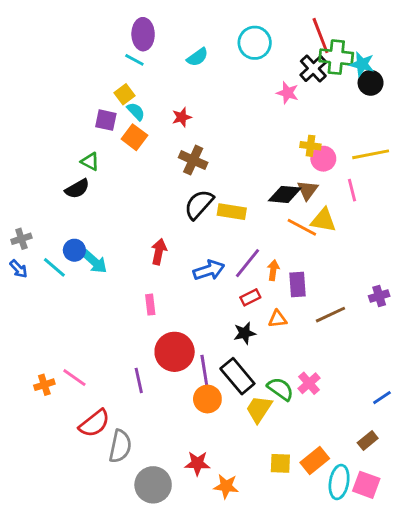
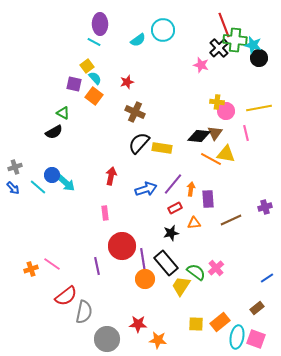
cyan circle: (255, 43) -> (163, 30), moved

